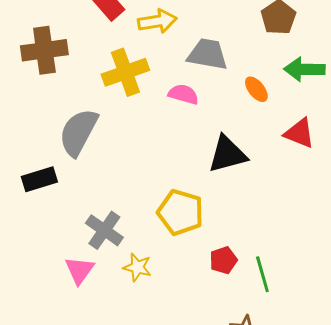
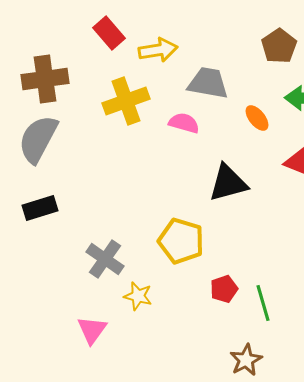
gray semicircle: (78, 132) -> (38, 139), moved
pink triangle: (79, 270) -> (92, 330), moved

